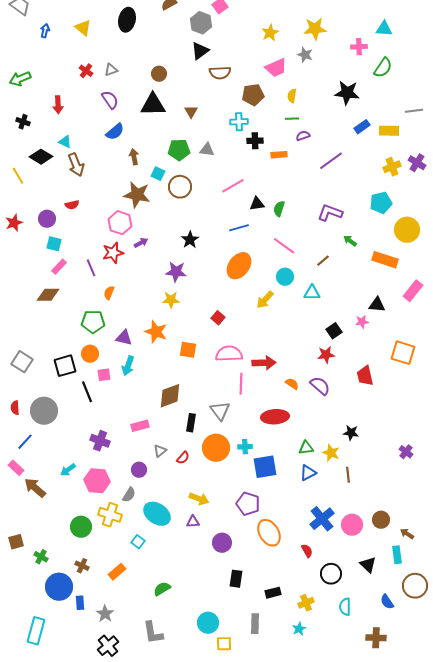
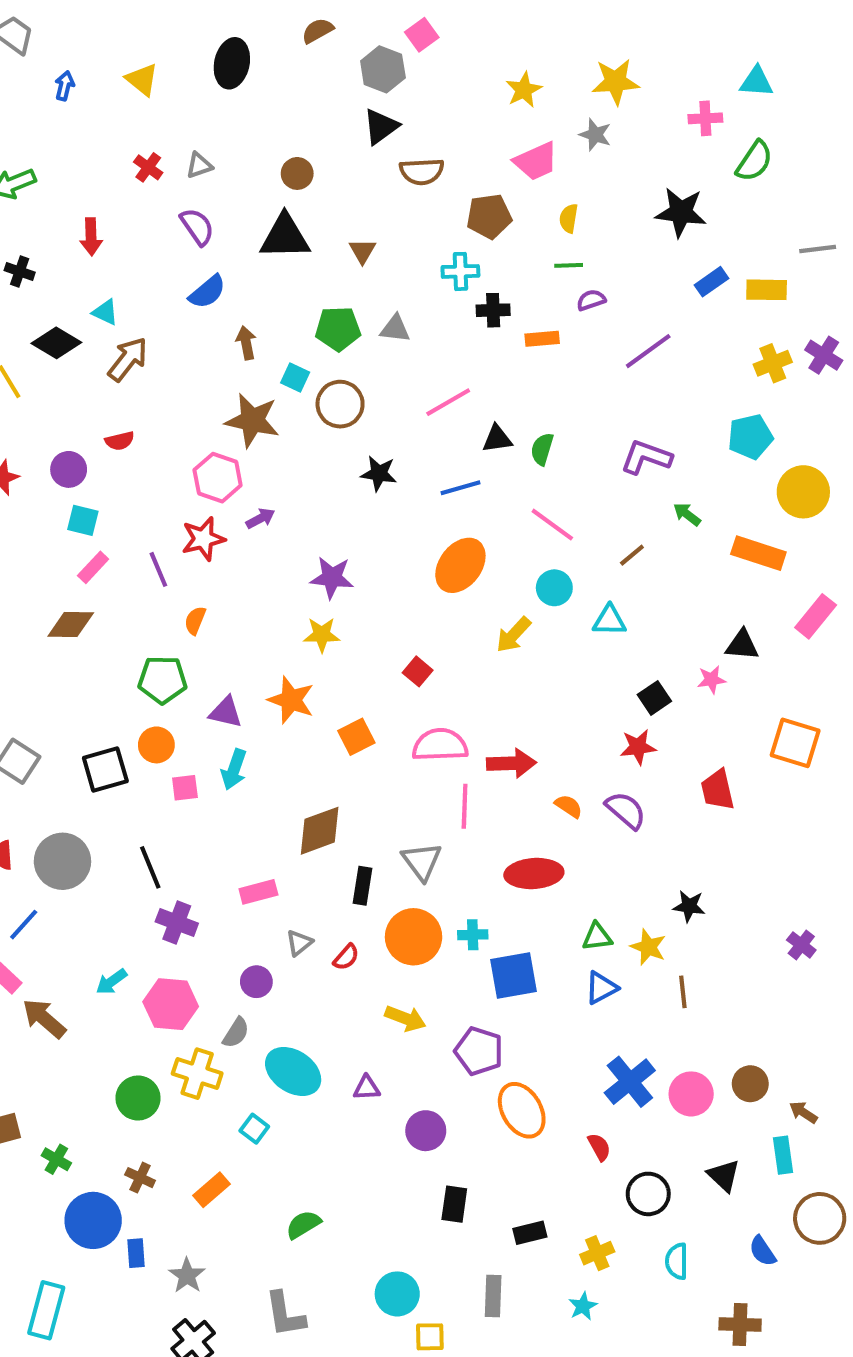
brown arrow: (76, 165) -> (128, 359), turned -120
black star: (190, 240) -> (379, 473), moved, turned -30
orange square: (188, 350) -> (356, 737), turned -36
black line: (87, 392) -> (150, 867), moved
yellow arrow: (199, 499) -> (405, 1018), moved

